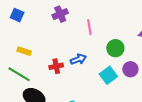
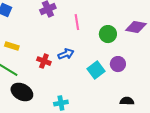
green circle: (115, 48) -> (108, 34), moved
red cross: (56, 66) -> (44, 61), turned 32

